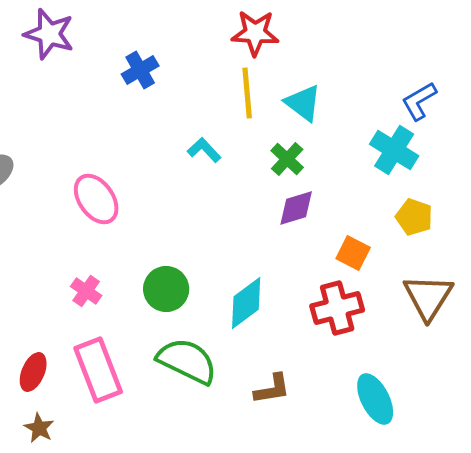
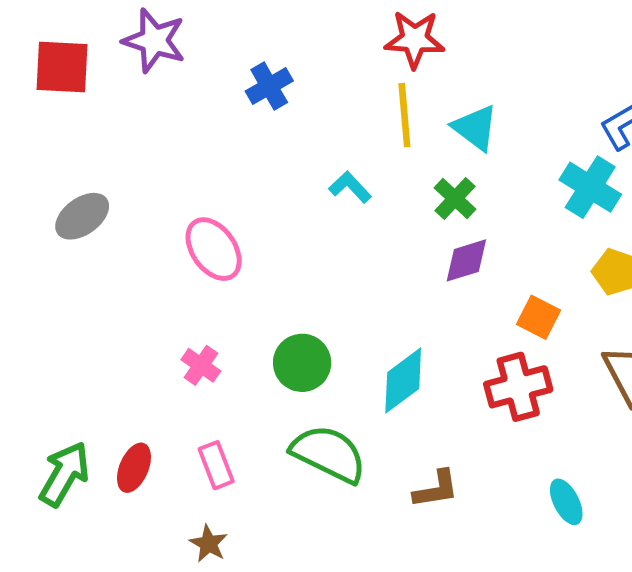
pink rectangle: (98, 370) -> (216, 465), size x0.6
cyan ellipse: (375, 399) -> (566, 502), size x0.7
brown star: (39, 428) -> (209, 544), moved

